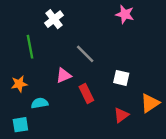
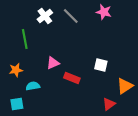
gray line: (85, 54) -> (71, 16), moved
red rectangle: (86, 93) -> (72, 78), turned -42
red triangle: (121, 115) -> (109, 104), moved

